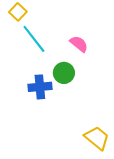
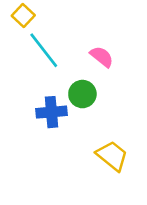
yellow trapezoid: (97, 138) -> (112, 156), moved

